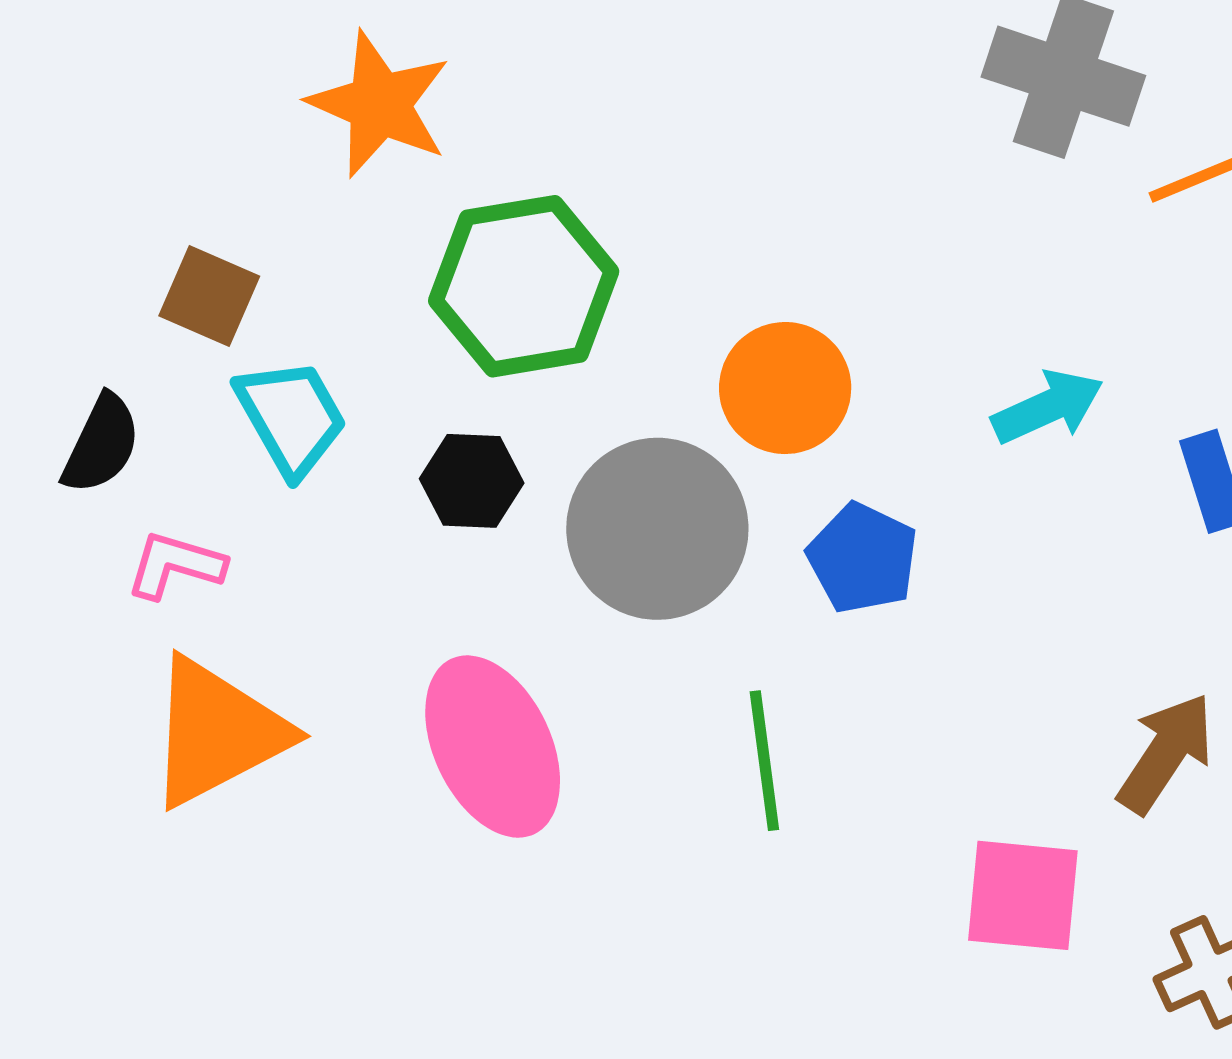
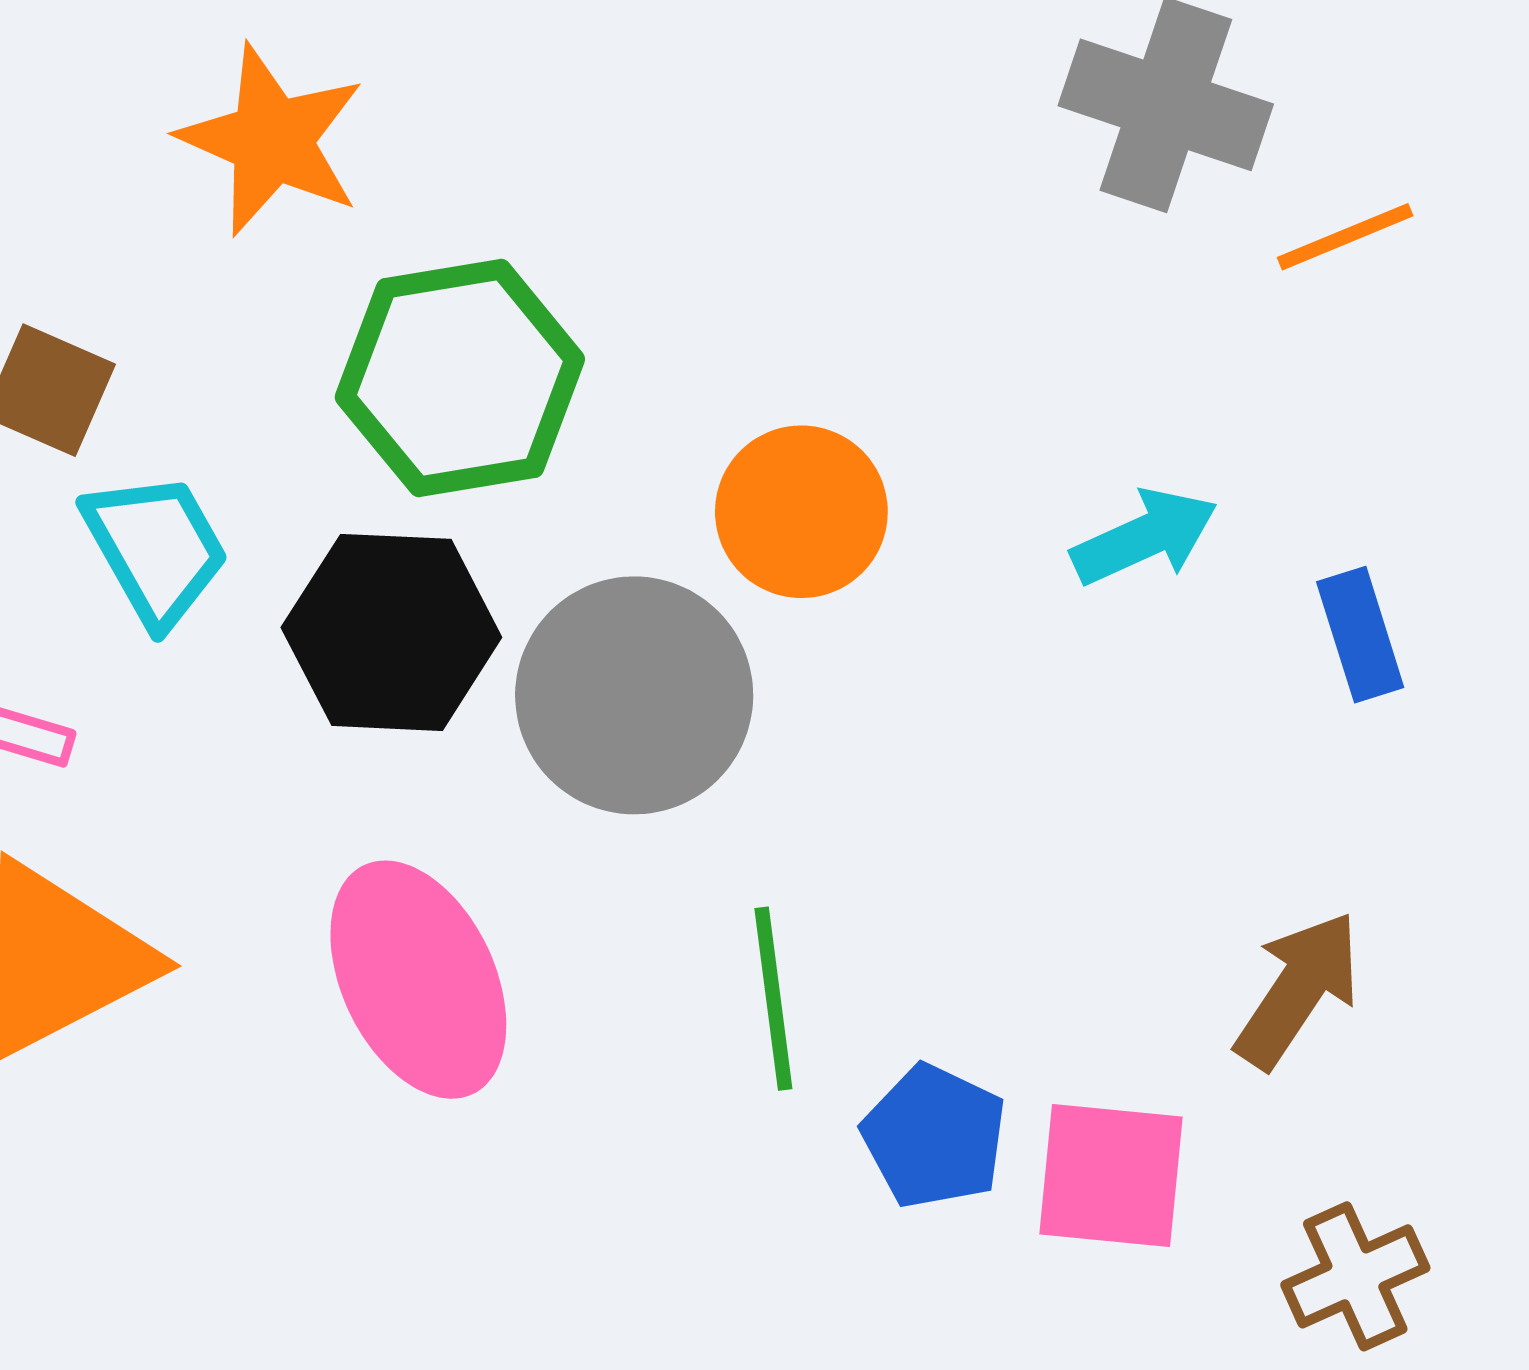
black hexagon: (472, 481) -> (391, 632), size x1.6
blue pentagon: (863, 558) -> (934, 1137), moved

